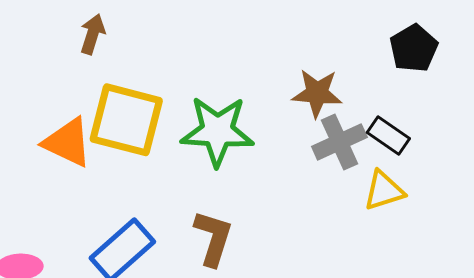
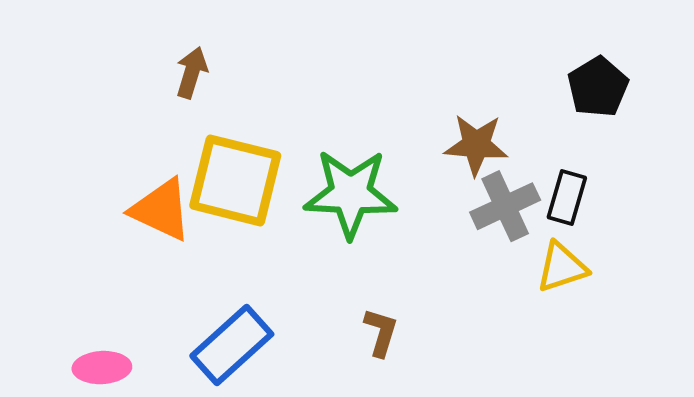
black rectangle: (388, 136) -> (567, 198), turned 72
brown L-shape: (213, 238) -> (381, 332), moved, size x0.7

